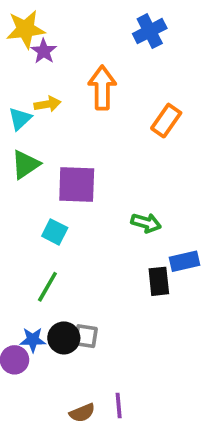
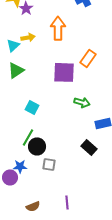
orange rectangle: (166, 121) -> (88, 58), moved
purple square: (77, 184) -> (64, 72), moved
black rectangle: (159, 281) -> (89, 147), moved, turned -42
black circle: (64, 338) -> (37, 146), moved
brown semicircle: (82, 413) -> (33, 206), moved

